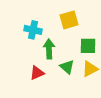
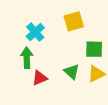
cyan cross: (33, 30) -> (35, 32), turned 36
green arrow: (49, 49) -> (27, 58), moved

